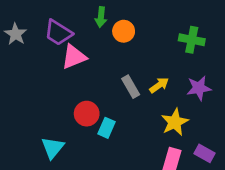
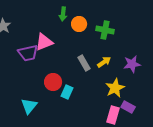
purple trapezoid: (58, 33) -> (28, 53), moved, turned -45
green cross: (192, 40) -> (105, 30), moved
purple rectangle: (205, 153) -> (128, 107), moved

